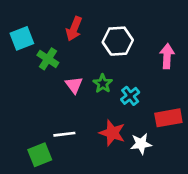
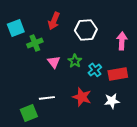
green cross: (48, 59) -> (35, 43), turned 35
red rectangle: (168, 118) -> (118, 74), moved
white star: (141, 144) -> (112, 101), moved

